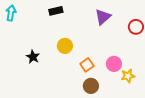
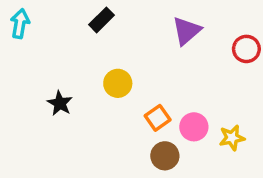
black rectangle: (56, 11) -> (101, 20), turned -32
pink circle: (114, 64) -> (194, 127), moved

